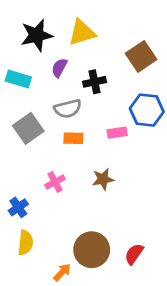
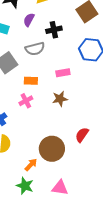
pink rectangle: (117, 133) -> (63, 73), moved
orange rectangle: (73, 138) -> (31, 81), moved
red semicircle: (134, 254) -> (82, 135), moved

